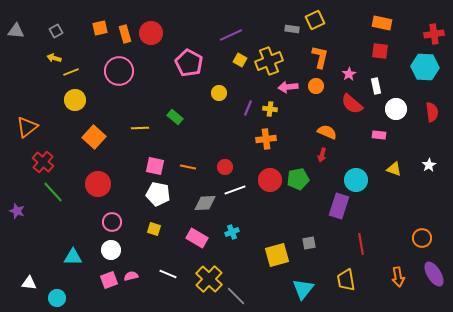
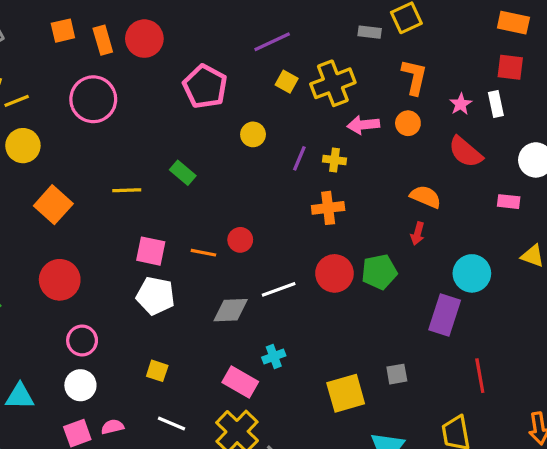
white rectangle: (376, 86) -> (496, 104), moved
red circle: (225, 167) -> (240, 240), moved
yellow square: (154, 229) -> (157, 371), moved
pink rectangle: (197, 238) -> (240, 382), moved

